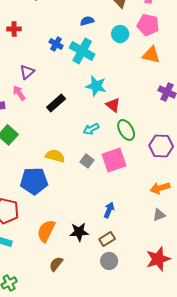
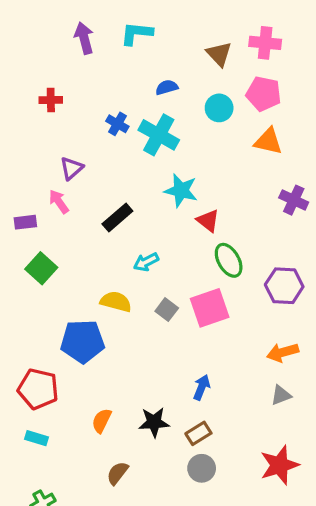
cyan arrow: (91, 129) -> (146, 262), moved
orange semicircle: (46, 231) -> (102, 421), size x0.7

